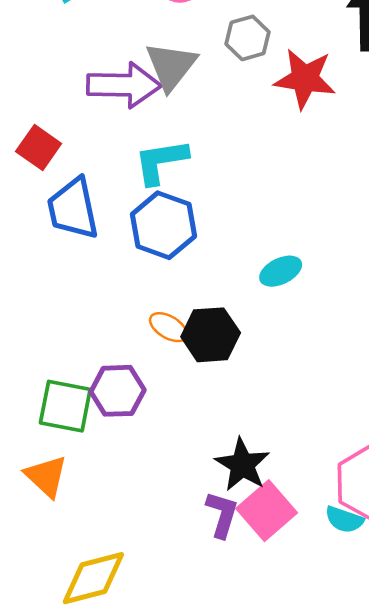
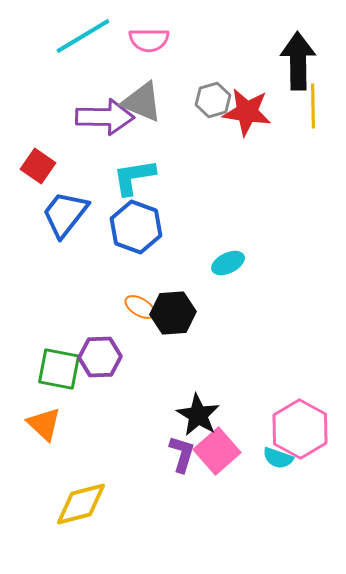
gray hexagon: (247, 38) -> (213, 100), moved
gray triangle: (171, 66) -> (142, 102), turned -45
blue trapezoid: (73, 209) -> (65, 214), turned 50

